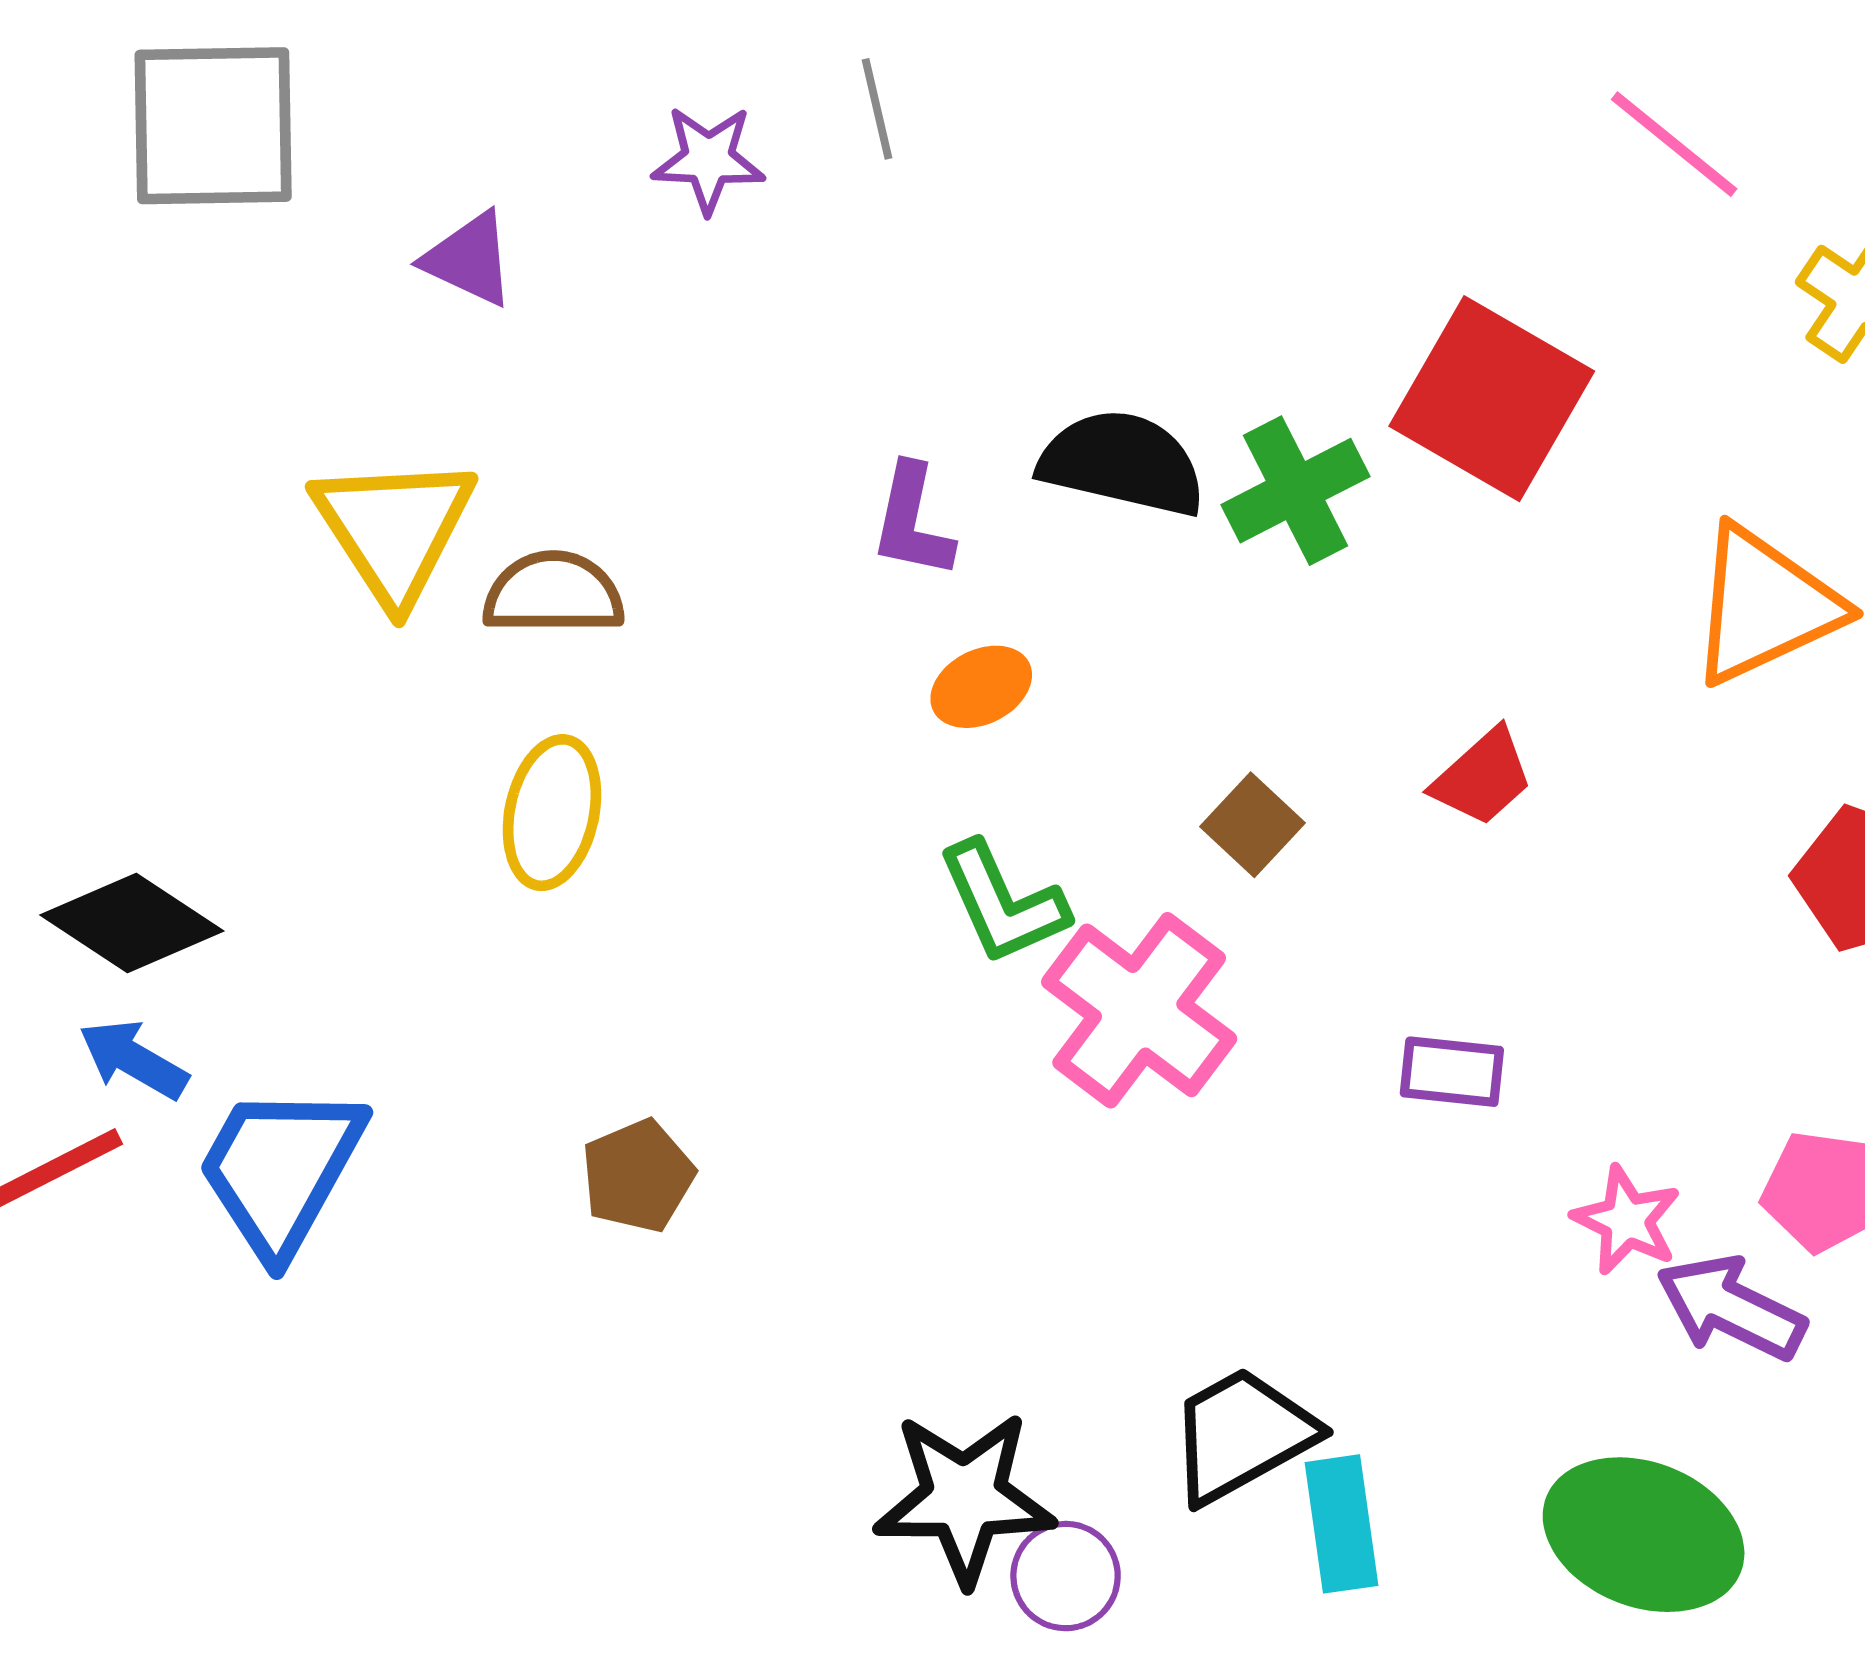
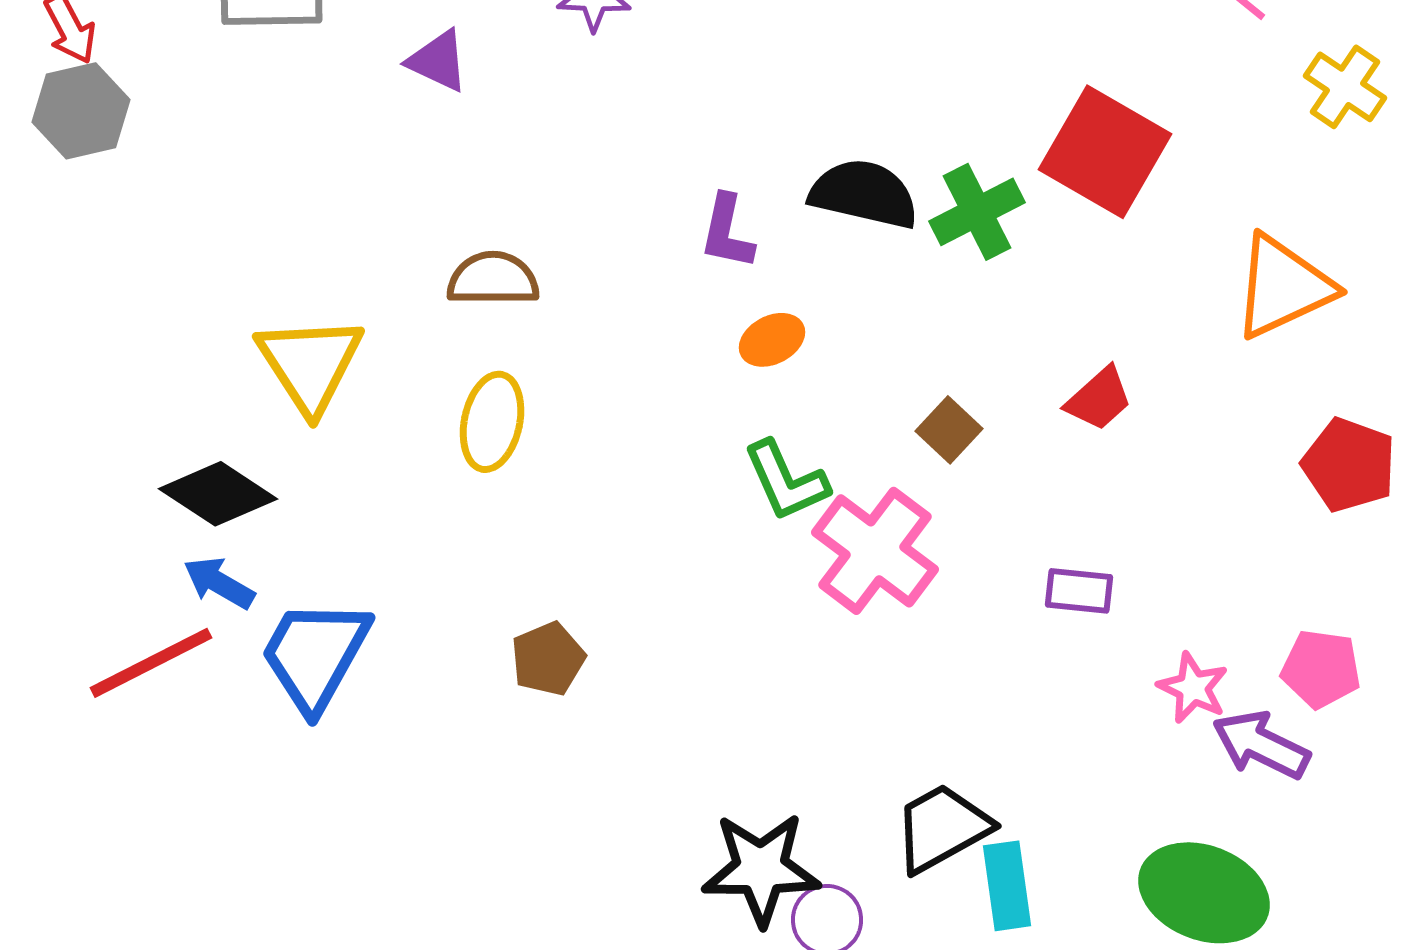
yellow triangle: (394, 529) -> (310, 364), moved

